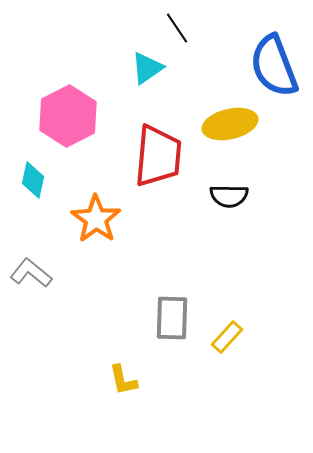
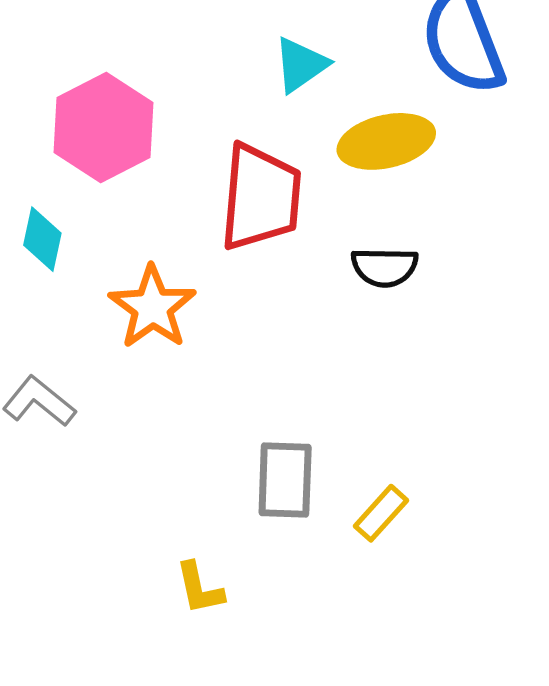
cyan triangle: (147, 68) -> (301, 65), moved

